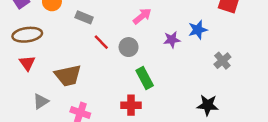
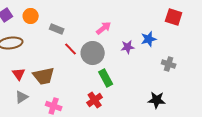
gray circle: (129, 47) -> (93, 53), size x1.5
gray cross: (222, 61) -> (169, 64), turned -32
red triangle: (27, 63) -> (19, 74), moved
red cross: (131, 105) -> (95, 100), turned -35

